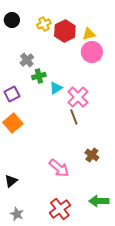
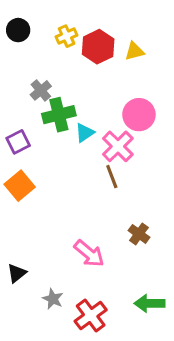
pink circle: (92, 52) -> (139, 115), moved
green cross: (39, 76) -> (59, 115), size x1.5
gray star: (17, 214) -> (53, 299), moved

